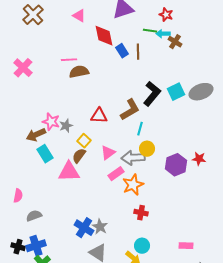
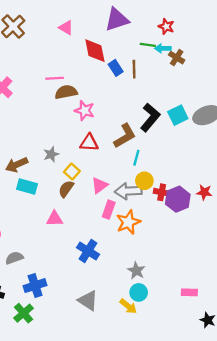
pink star: (51, 122) -> (85, 111), moved
cyan rectangle: (45, 154) -> (27, 187), turned -42
pink triangle: (69, 172) -> (55, 219), moved, size x0.7
pink rectangle: (116, 174) -> (109, 210), turned -35
red cross: (141, 213) -> (162, 192), moved
gray star: (100, 227) -> (136, 271), moved
blue cross: (84, 228) -> (88, 251), moved
blue cross: (36, 246) -> (35, 286), moved

